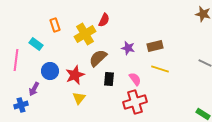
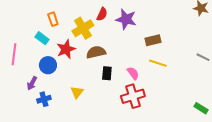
cyan rectangle: (36, 44) -> (42, 38), moved
purple star: (128, 48) -> (126, 19), moved, size x1.5
brown semicircle: (98, 58) -> (96, 52), turned 30
red star: (75, 75) -> (66, 49), moved
blue cross: (21, 105) -> (44, 99), moved

